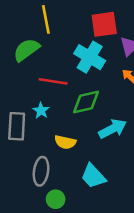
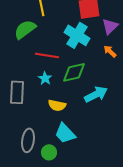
cyan star: (41, 111) -> (45, 78), moved
gray ellipse: (41, 171) -> (28, 140), moved
cyan trapezoid: (93, 176) -> (65, 133), moved

